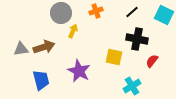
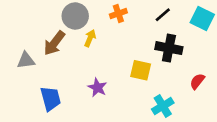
brown arrow: (44, 47) -> (54, 43), moved, turned 145
red semicircle: (152, 61) -> (197, 81), moved
purple star: (79, 71) -> (97, 88), size x0.7

